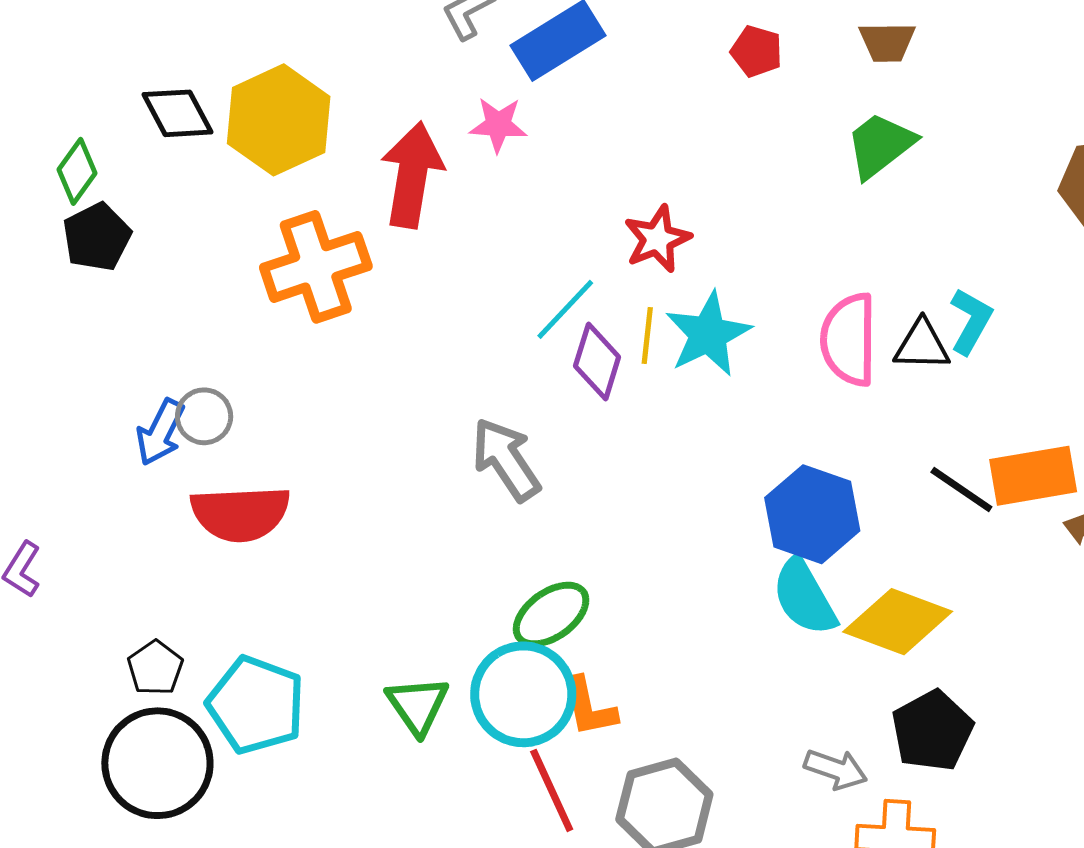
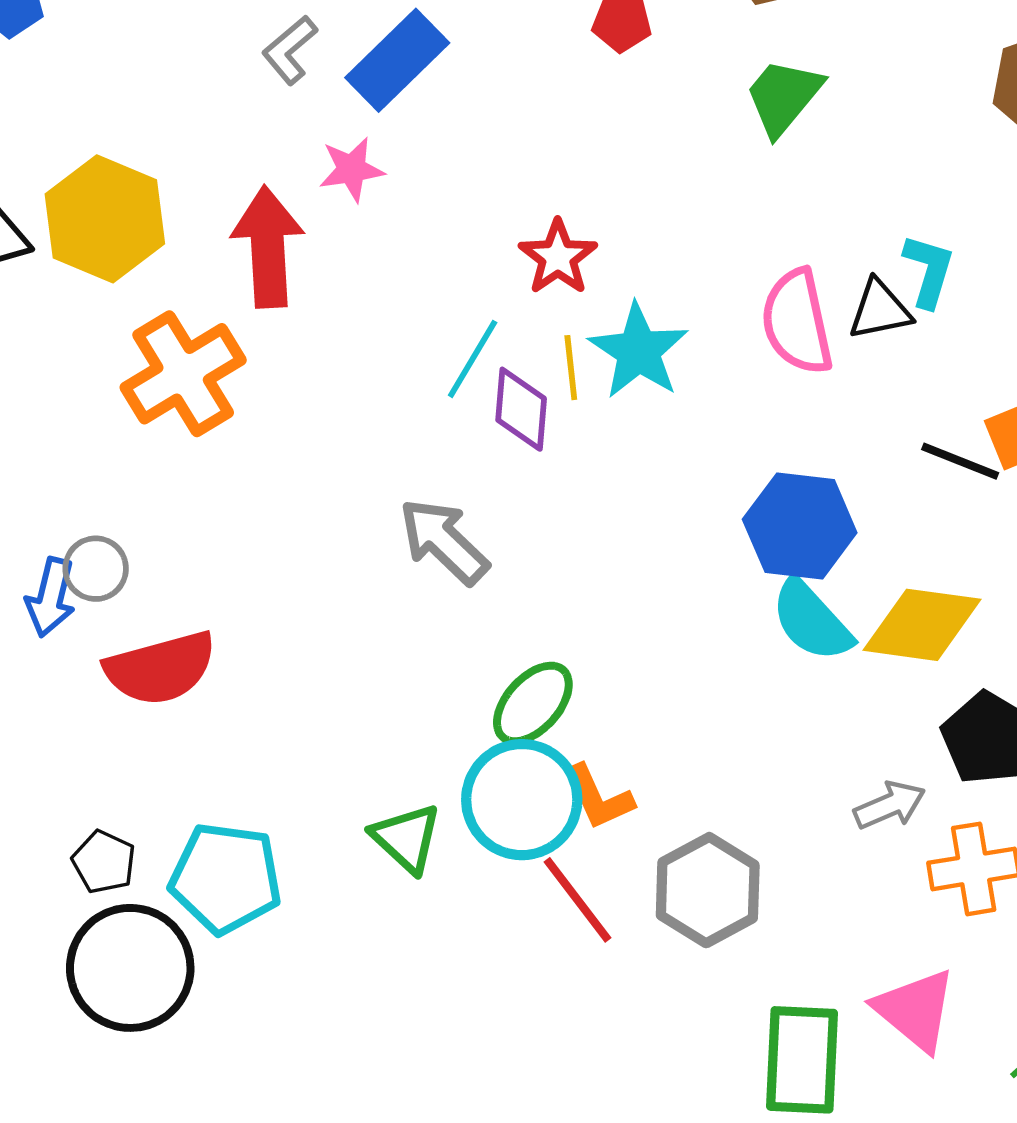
gray arrow: (836, 769) -> (890, 805), turned -30

